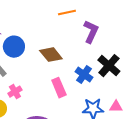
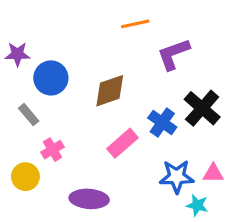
purple L-shape: (91, 32) -> (173, 54), turned -135
brown diamond: (51, 55) -> (110, 91), turned -70
pink rectangle: (59, 88) -> (123, 143), turned 72

